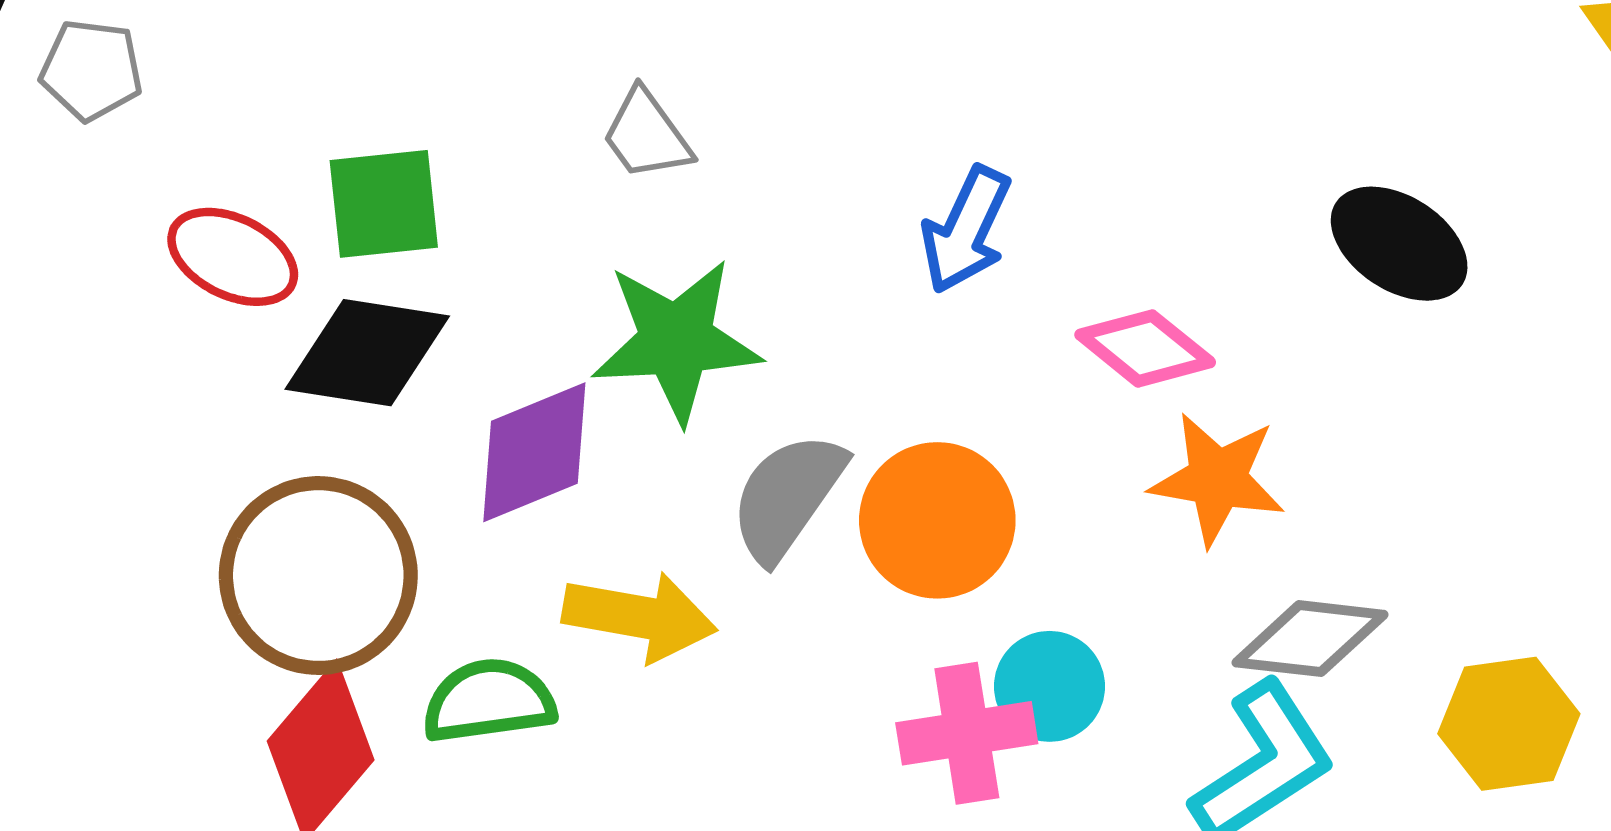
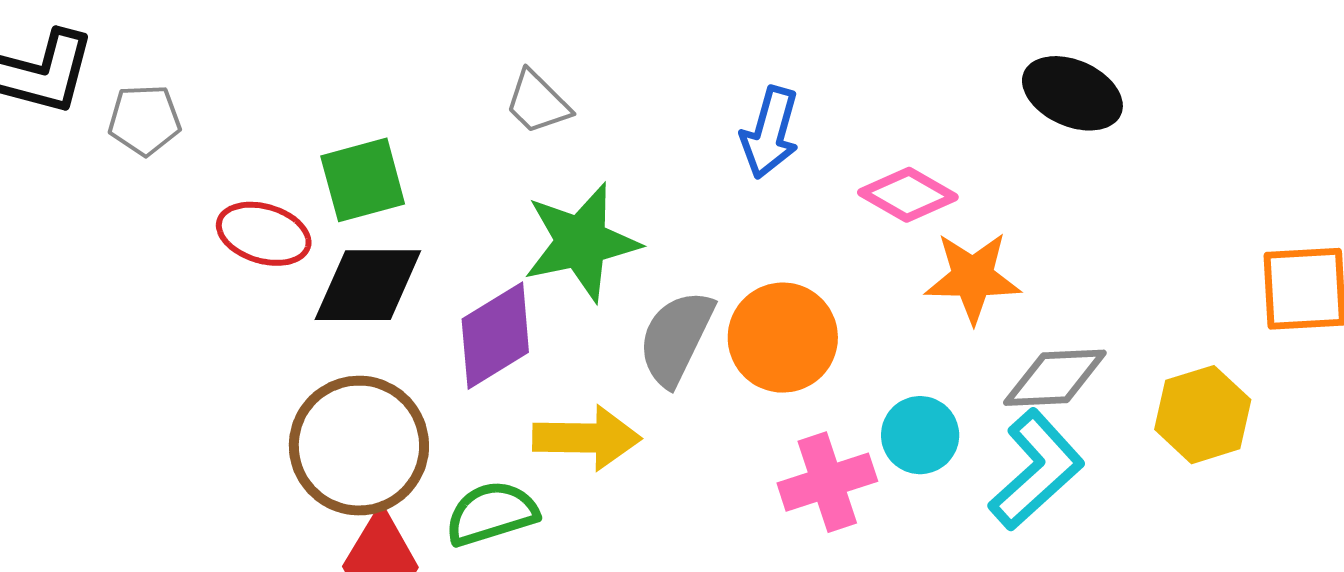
cyan circle: (1050, 686) -> (920, 435), moved

